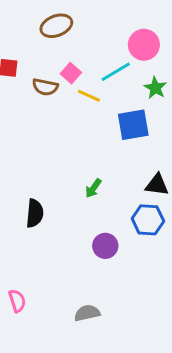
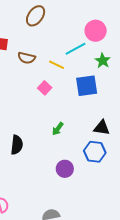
brown ellipse: (56, 26) -> (36, 16), turned -35
pink square: (71, 73) -> (45, 88), moved

